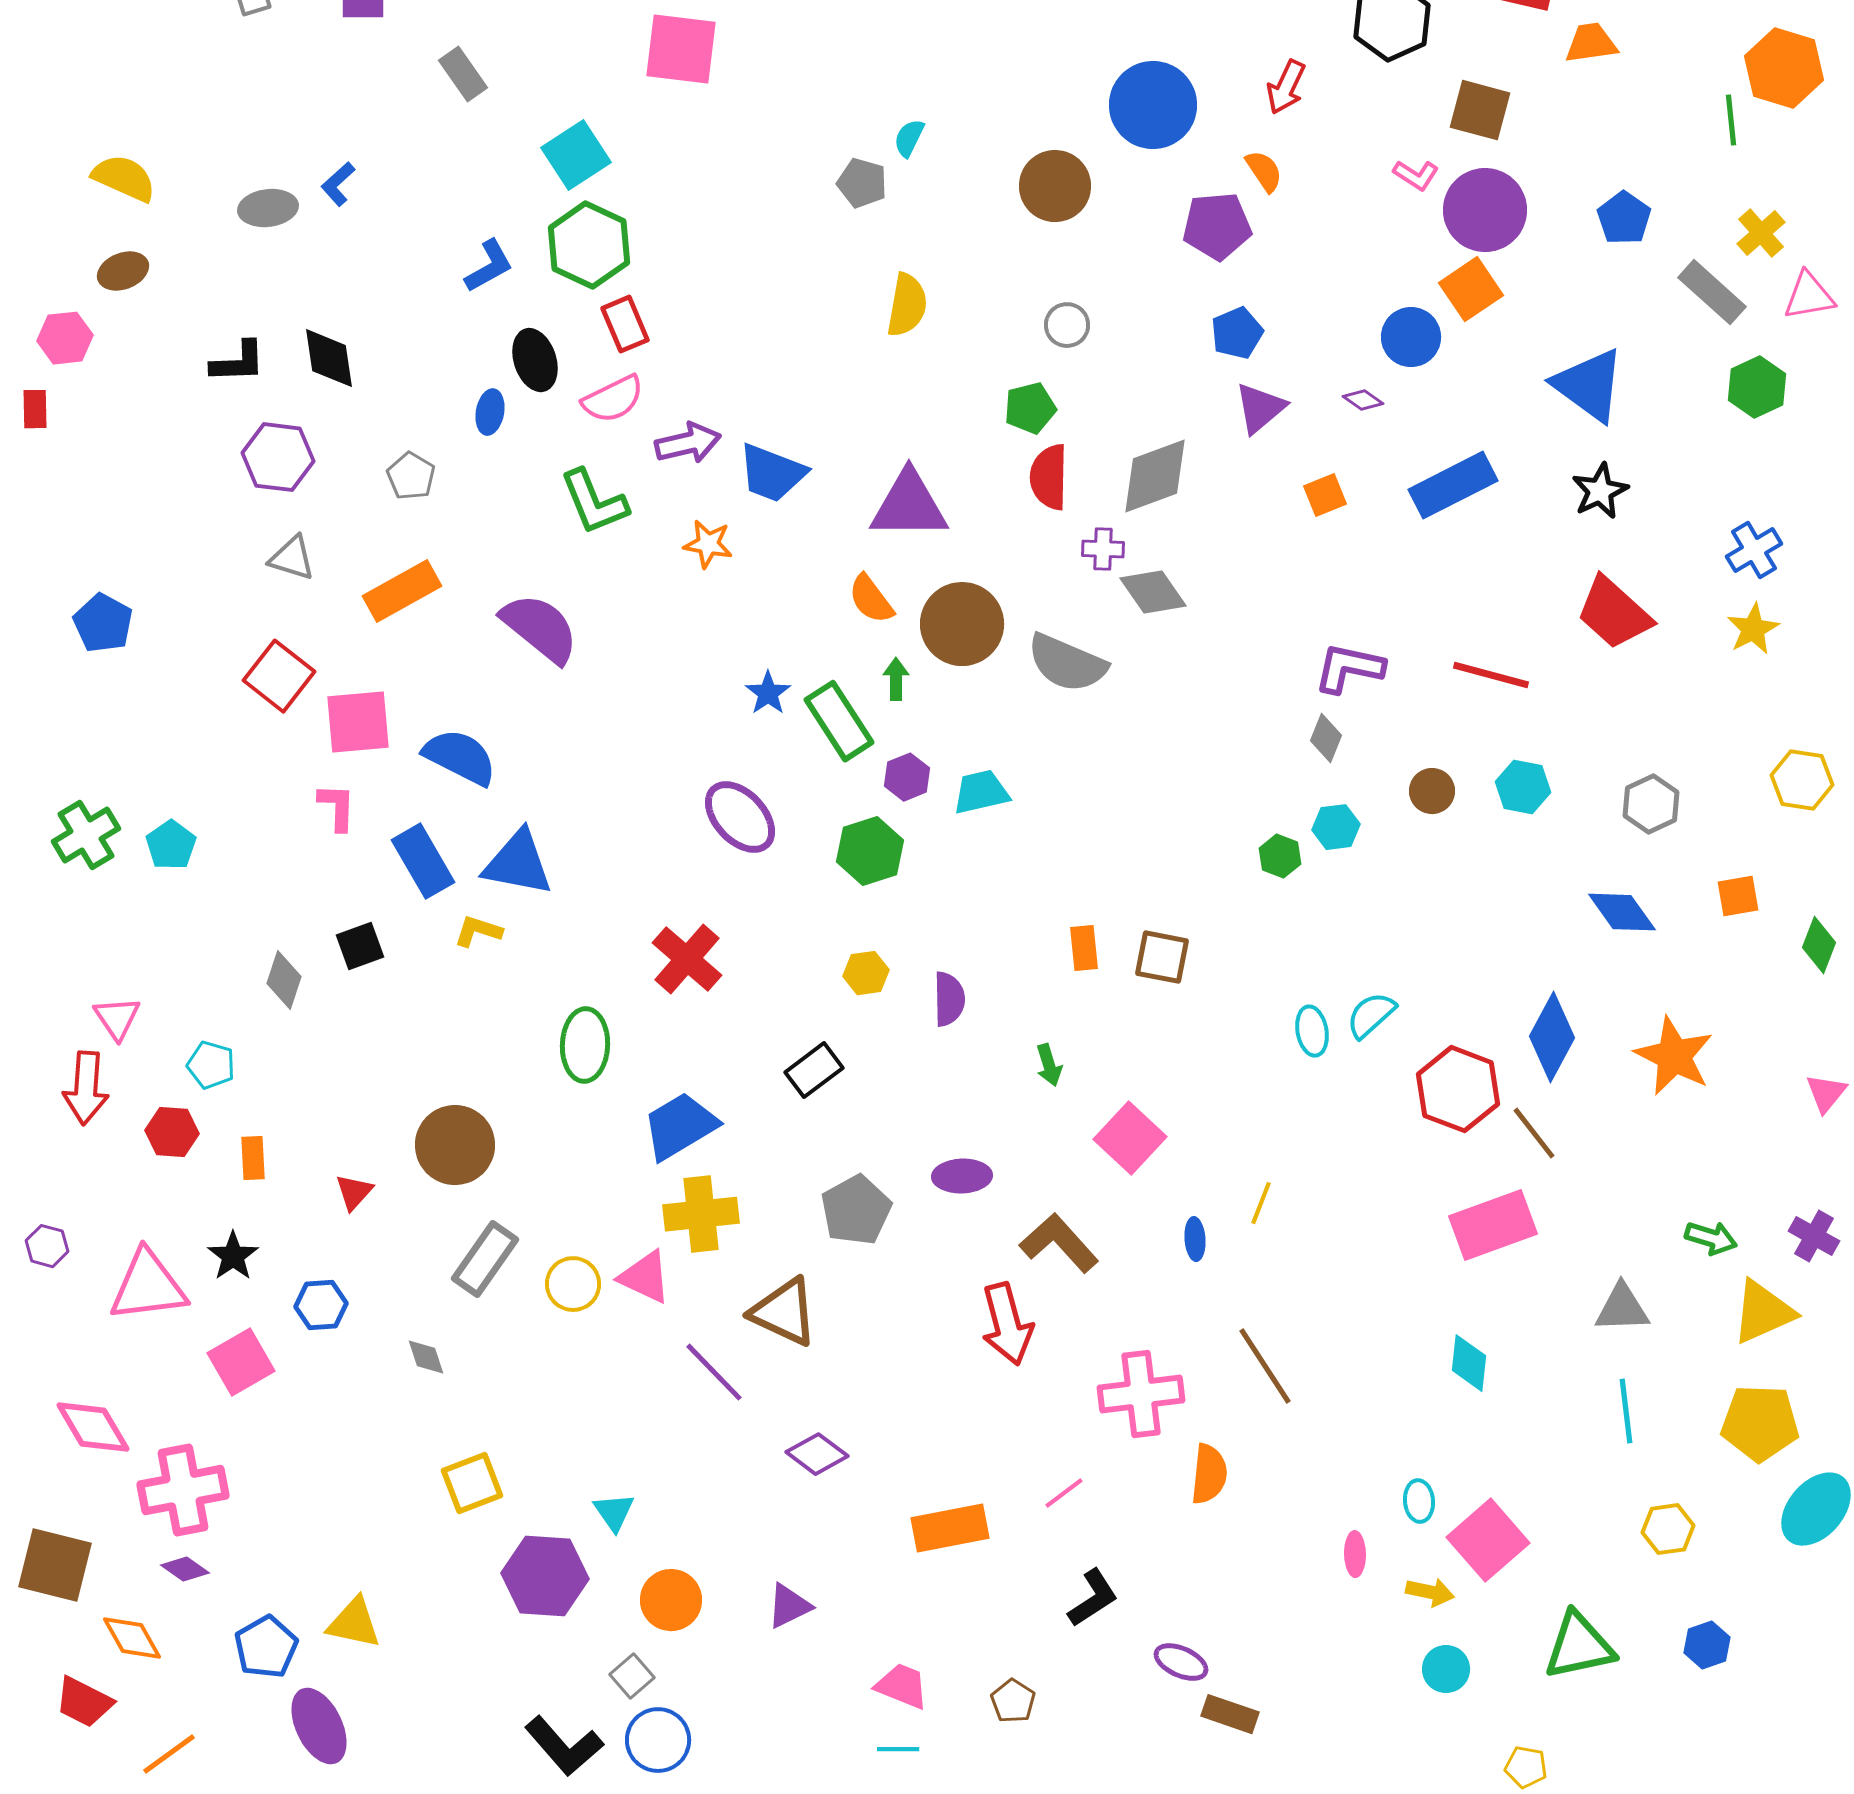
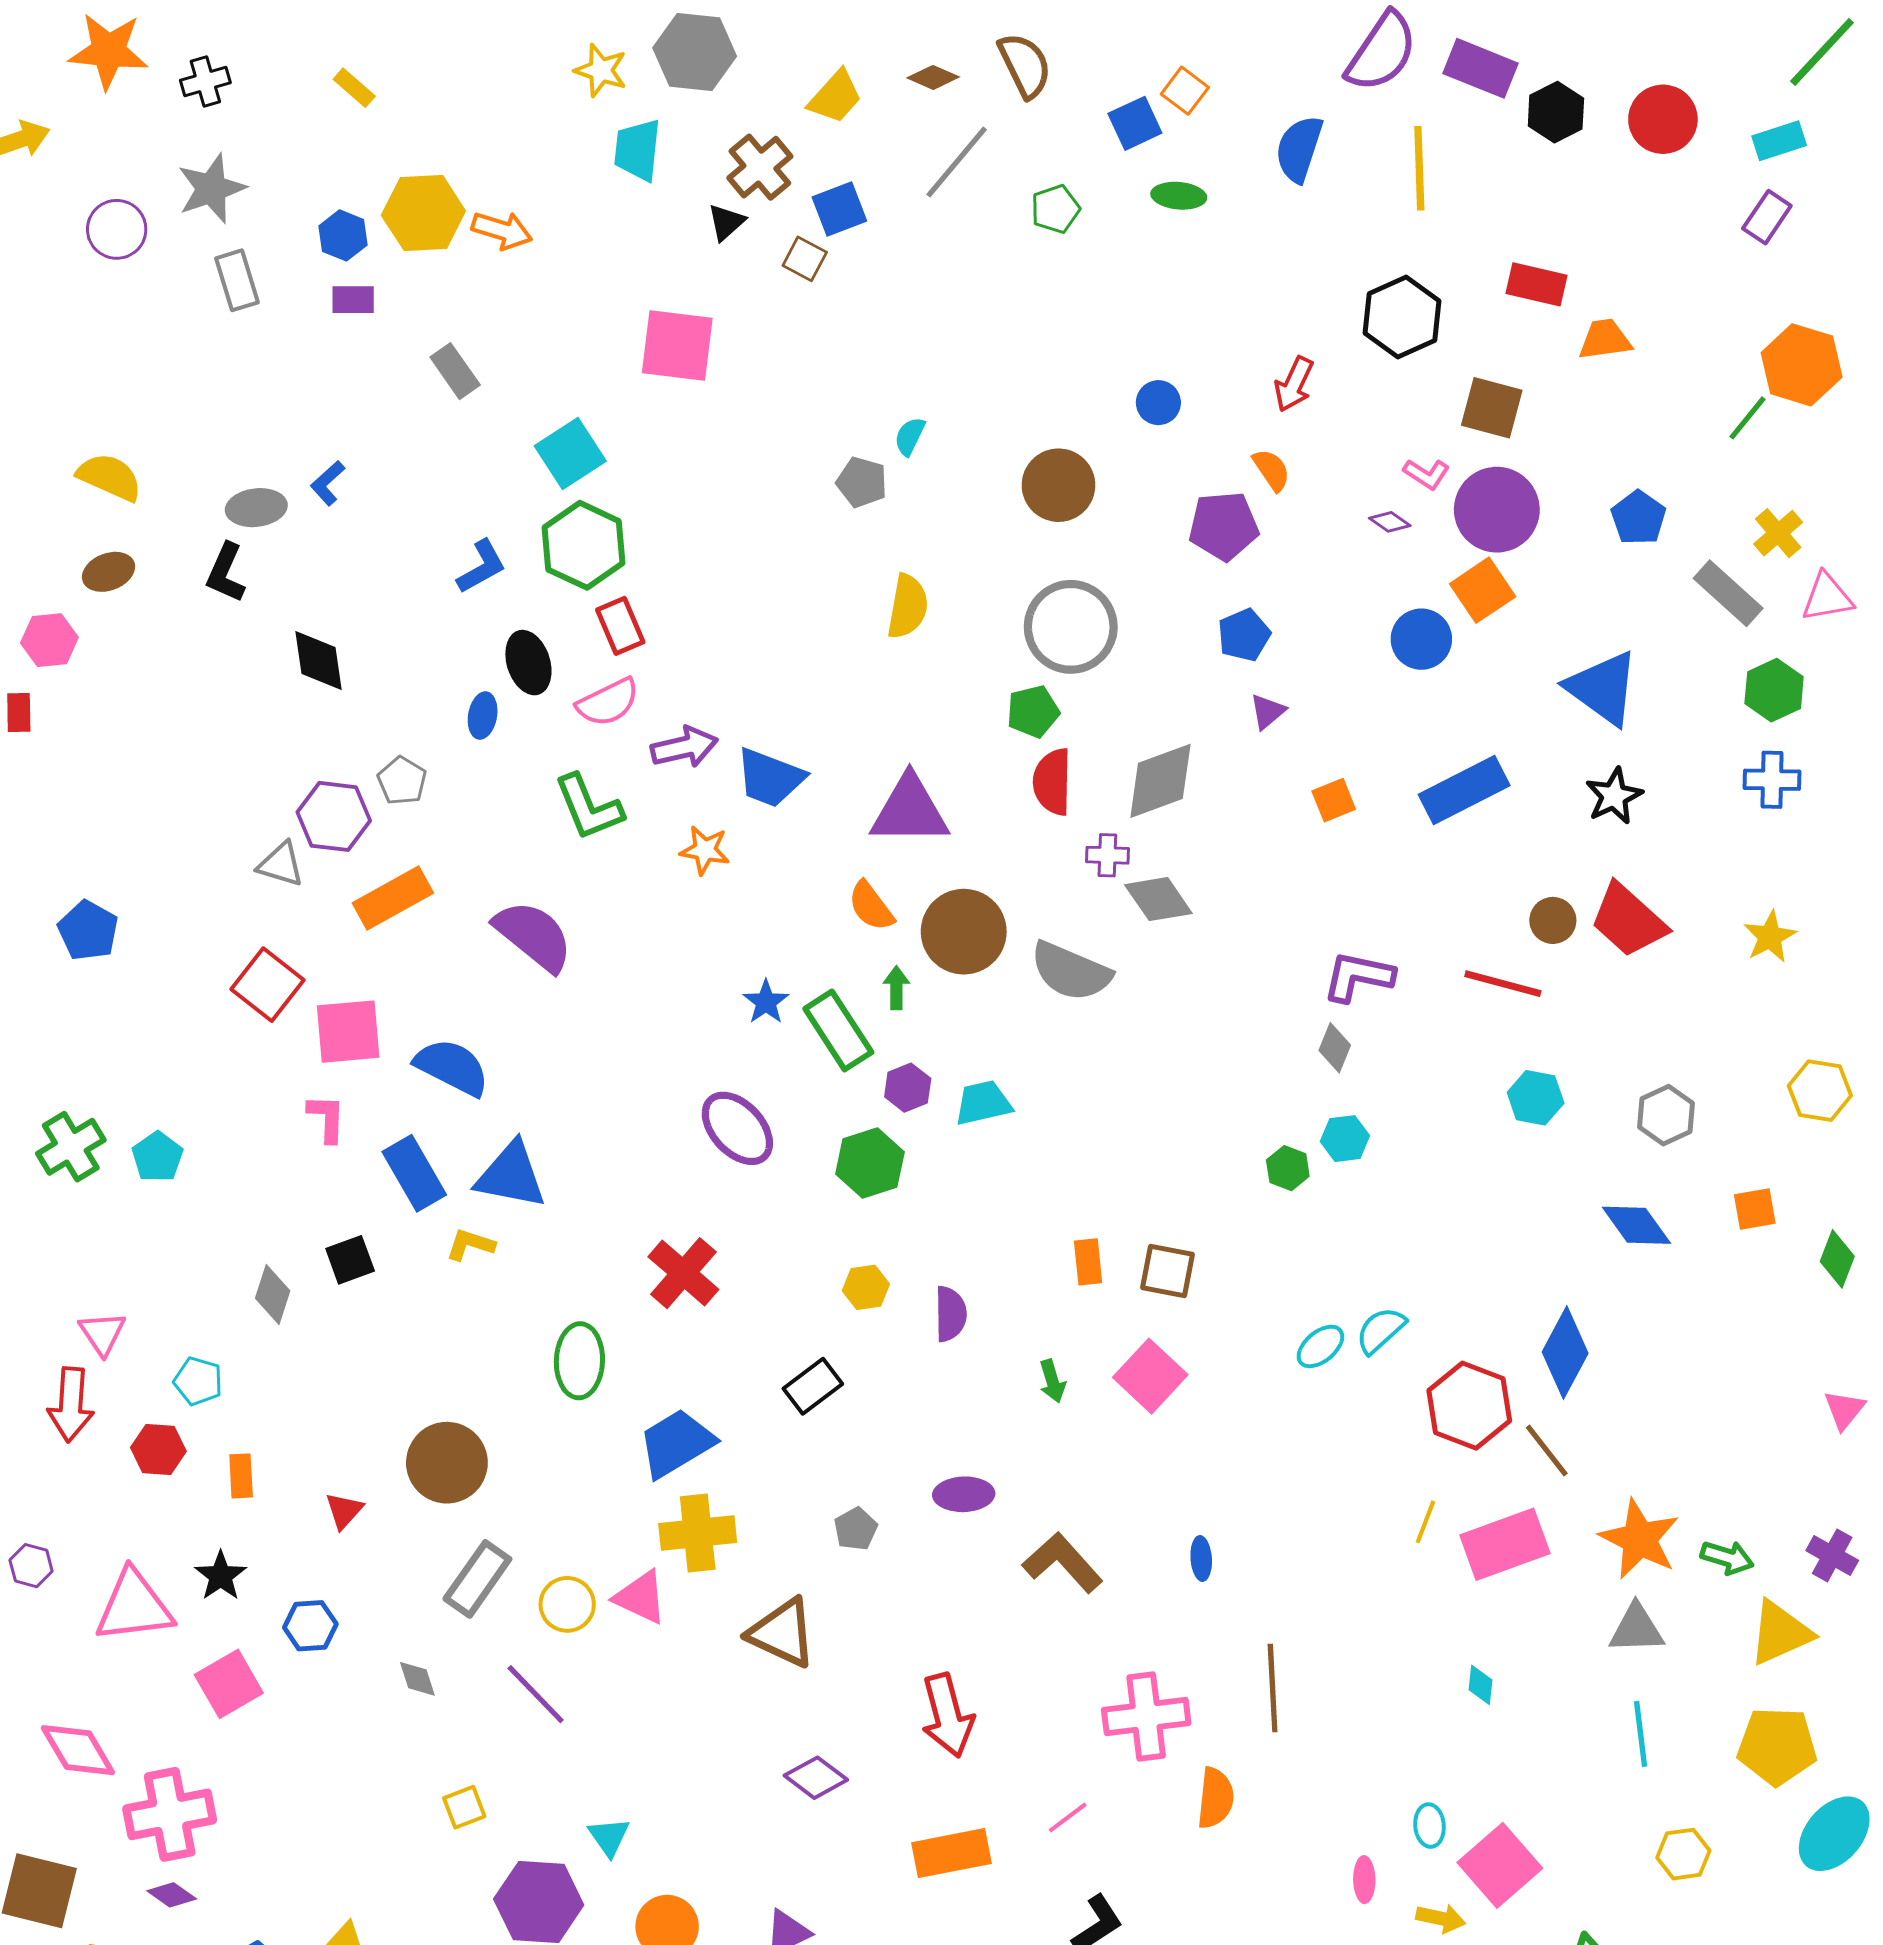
blue circle: (1153, 105) -> (1158, 403), size x0.5
green line: (1731, 120) -> (1748, 418), turned 45
gray circle: (1067, 325) -> (1071, 627), size x2.0
black L-shape: (238, 362) -> (226, 573), moved, turned 116
purple diamond: (1363, 400) -> (1390, 522), moved
purple triangle: (1260, 408) -> (1267, 711), size x0.7
purple hexagon: (278, 457) -> (334, 816), moved
blue cross: (1754, 550) -> (1772, 780), moved, turned 32
brown circle: (1432, 791) -> (1553, 920), moved
cyan ellipse: (1312, 1031) -> (1320, 1346), turned 60
orange star: (1674, 1056) -> (1639, 1539), moved
pink square: (1130, 1138) -> (1150, 1376), moved
yellow line: (1261, 1203) -> (1425, 1522), moved
gray pentagon: (856, 1210) -> (856, 1529), size x0.6
red arrow: (1007, 1324) -> (947, 1715), moved
cyan diamond: (1469, 1363) -> (1480, 1685), size x0.7
brown line: (1265, 1366) -> (1273, 1688), turned 30
purple line: (714, 1372) -> (536, 1694), moved
yellow square: (472, 1483) -> (464, 1807), size x0.7

